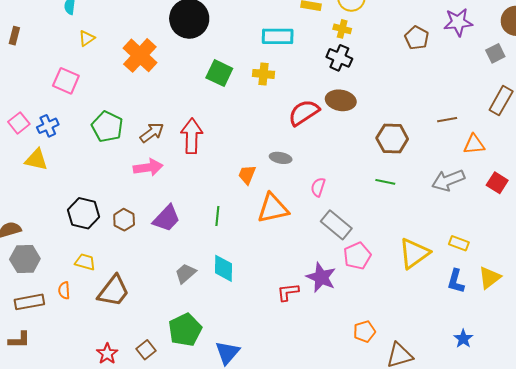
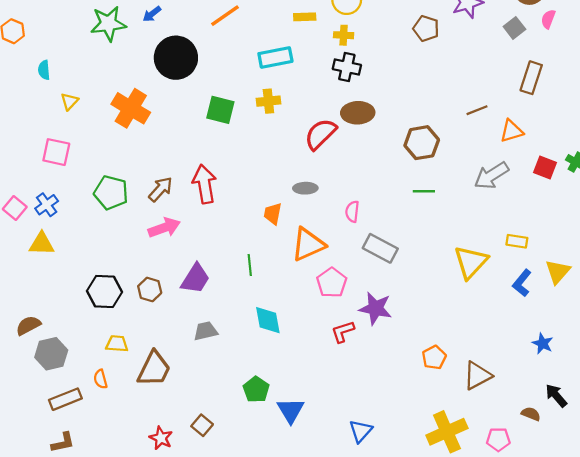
pink pentagon: (357, 256) -> (332, 283), moved
gray trapezoid: (185, 273) -> (206, 331), moved, turned 40
blue L-shape: (456, 281) -> (522, 283), turned 35
green pentagon: (185, 330) -> (256, 390), moved, size x0.7

